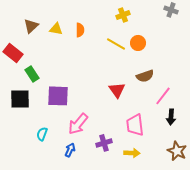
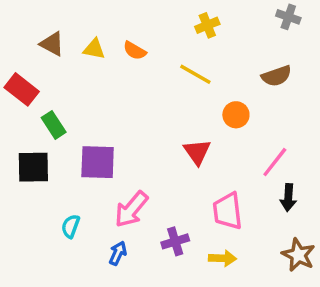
brown triangle: (31, 26) -> (52, 44), turned -49
orange semicircle: (80, 30) -> (135, 51), turned 120
orange circle: (138, 43) -> (236, 115), moved
brown semicircle: (145, 76) -> (276, 76), moved

